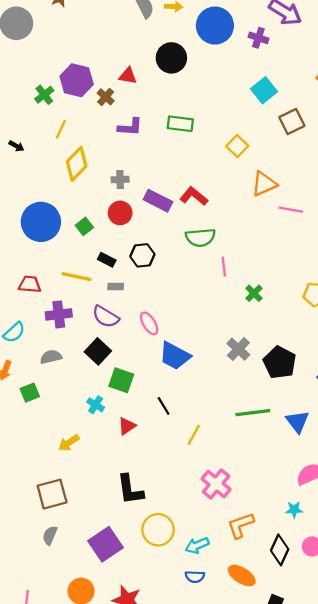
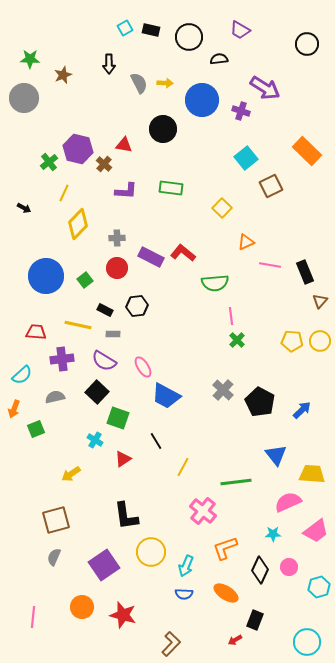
orange triangle: (264, 184) -> (246, 242), size x0.7
green semicircle: (200, 237) -> (215, 283), moved
pink line: (224, 266) -> (231, 316), moved
green line: (253, 413) -> (236, 482), moved
cyan arrow: (197, 545) -> (186, 566), turned -45

